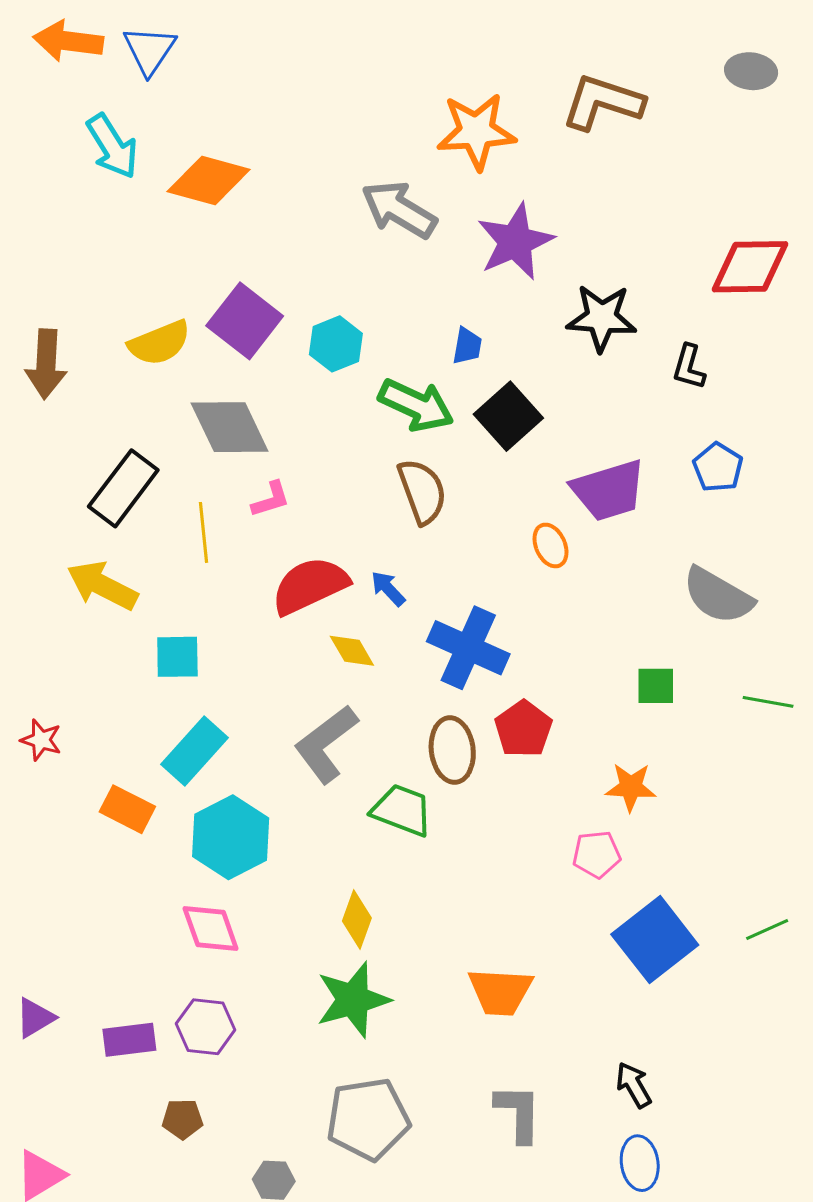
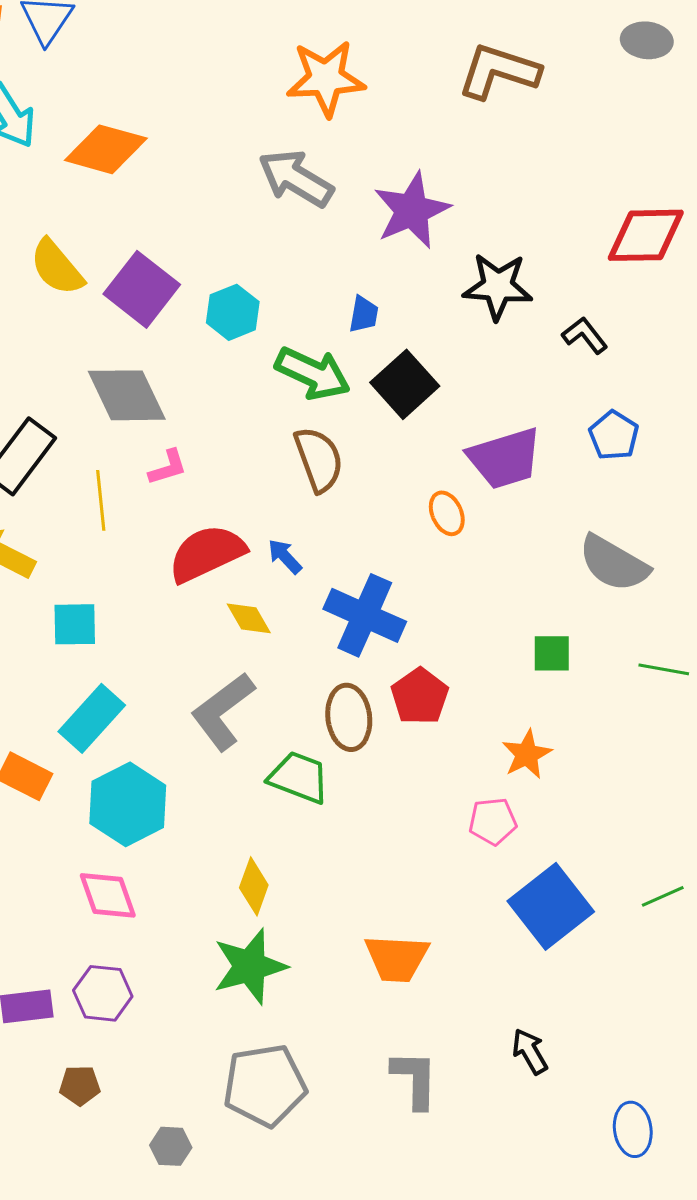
orange star: (476, 131) -> (326, 78), moved
yellow semicircle: (159, 343) -> (57, 267), moved, turned 72
black L-shape: (689, 367) -> (585, 335), turned 126
orange star: (631, 787) -> (527, 754), turned -30
blue ellipse: (640, 1163) -> (633, 1129), moved

